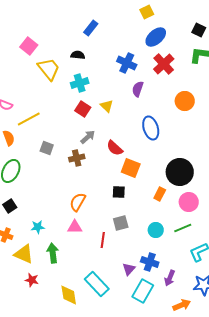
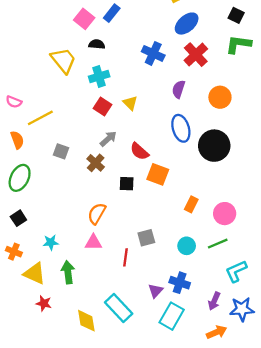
pink square: (29, 46) -> (84, 19), moved
purple semicircle: (138, 89) -> (179, 89), moved
brown cross: (77, 158) -> (96, 163), turned -35
black circle: (180, 172) -> (214, 146), moved
black square: (119, 192) -> (127, 184), moved
purple arrow: (170, 278) -> (214, 301), moved

